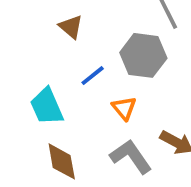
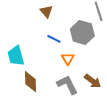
blue line: (93, 76) -> (54, 39), turned 56
cyan trapezoid: (47, 106) -> (16, 56), moved

